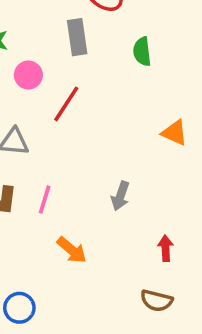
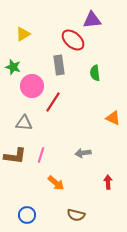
pink circle: (28, 75) -> (32, 86), size x1.5
gray arrow: (120, 196) -> (83, 153), turned 63
brown semicircle: (157, 301) -> (76, 215), moved

